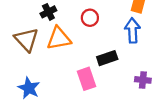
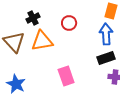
black rectangle: (107, 58) -> (106, 58), moved

